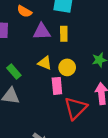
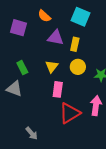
yellow triangle: (45, 63) -> (52, 66), turned 32
yellow circle: (67, 67) -> (78, 67), moved

